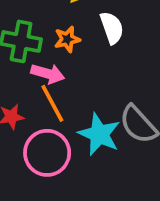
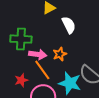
orange star: (67, 39) -> (60, 54), moved

